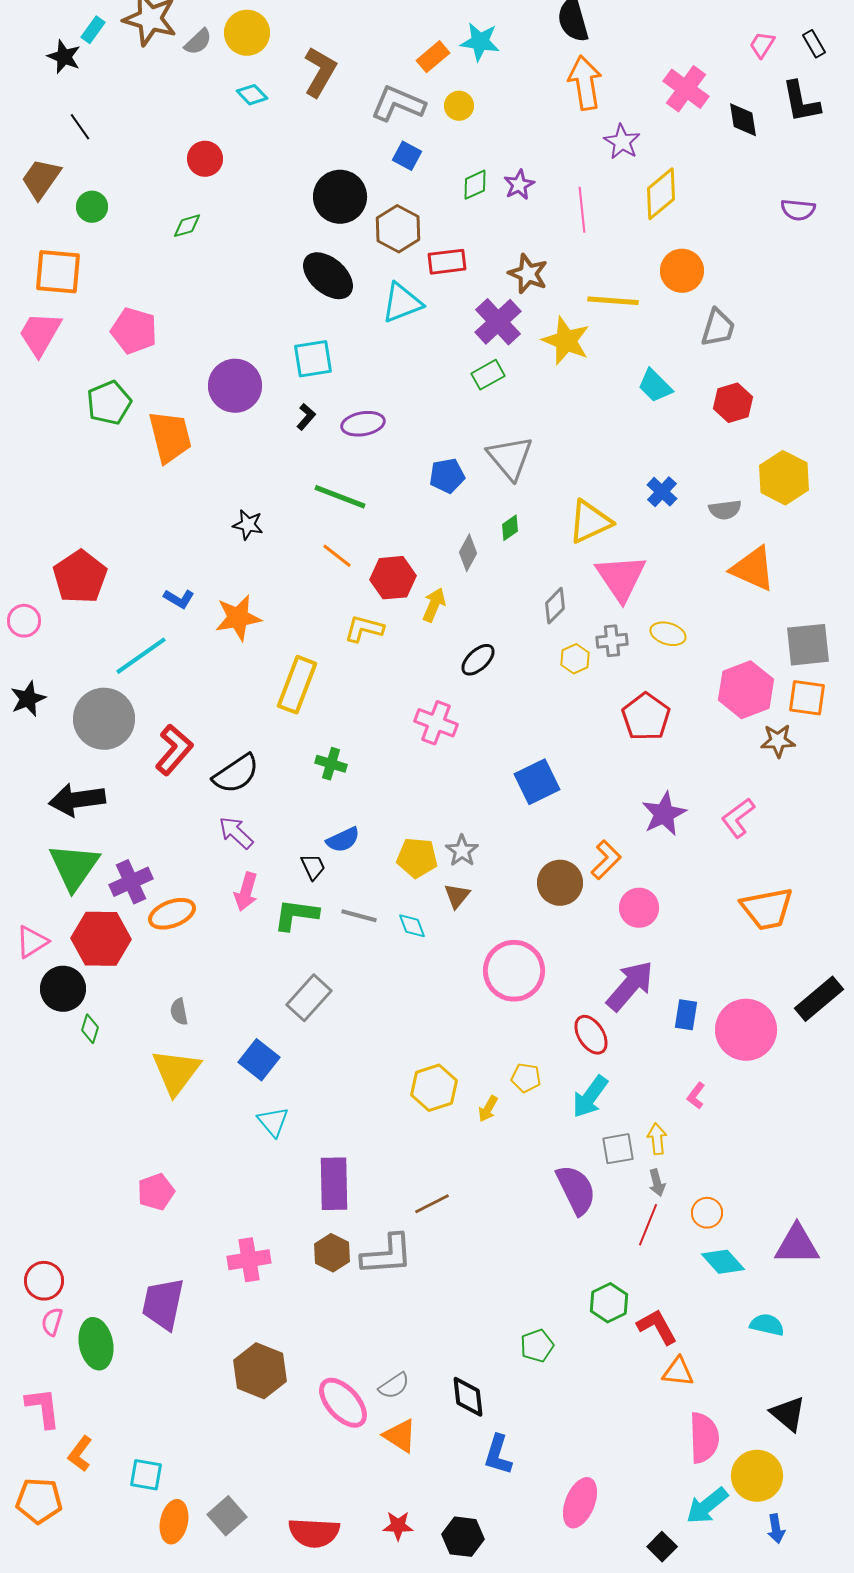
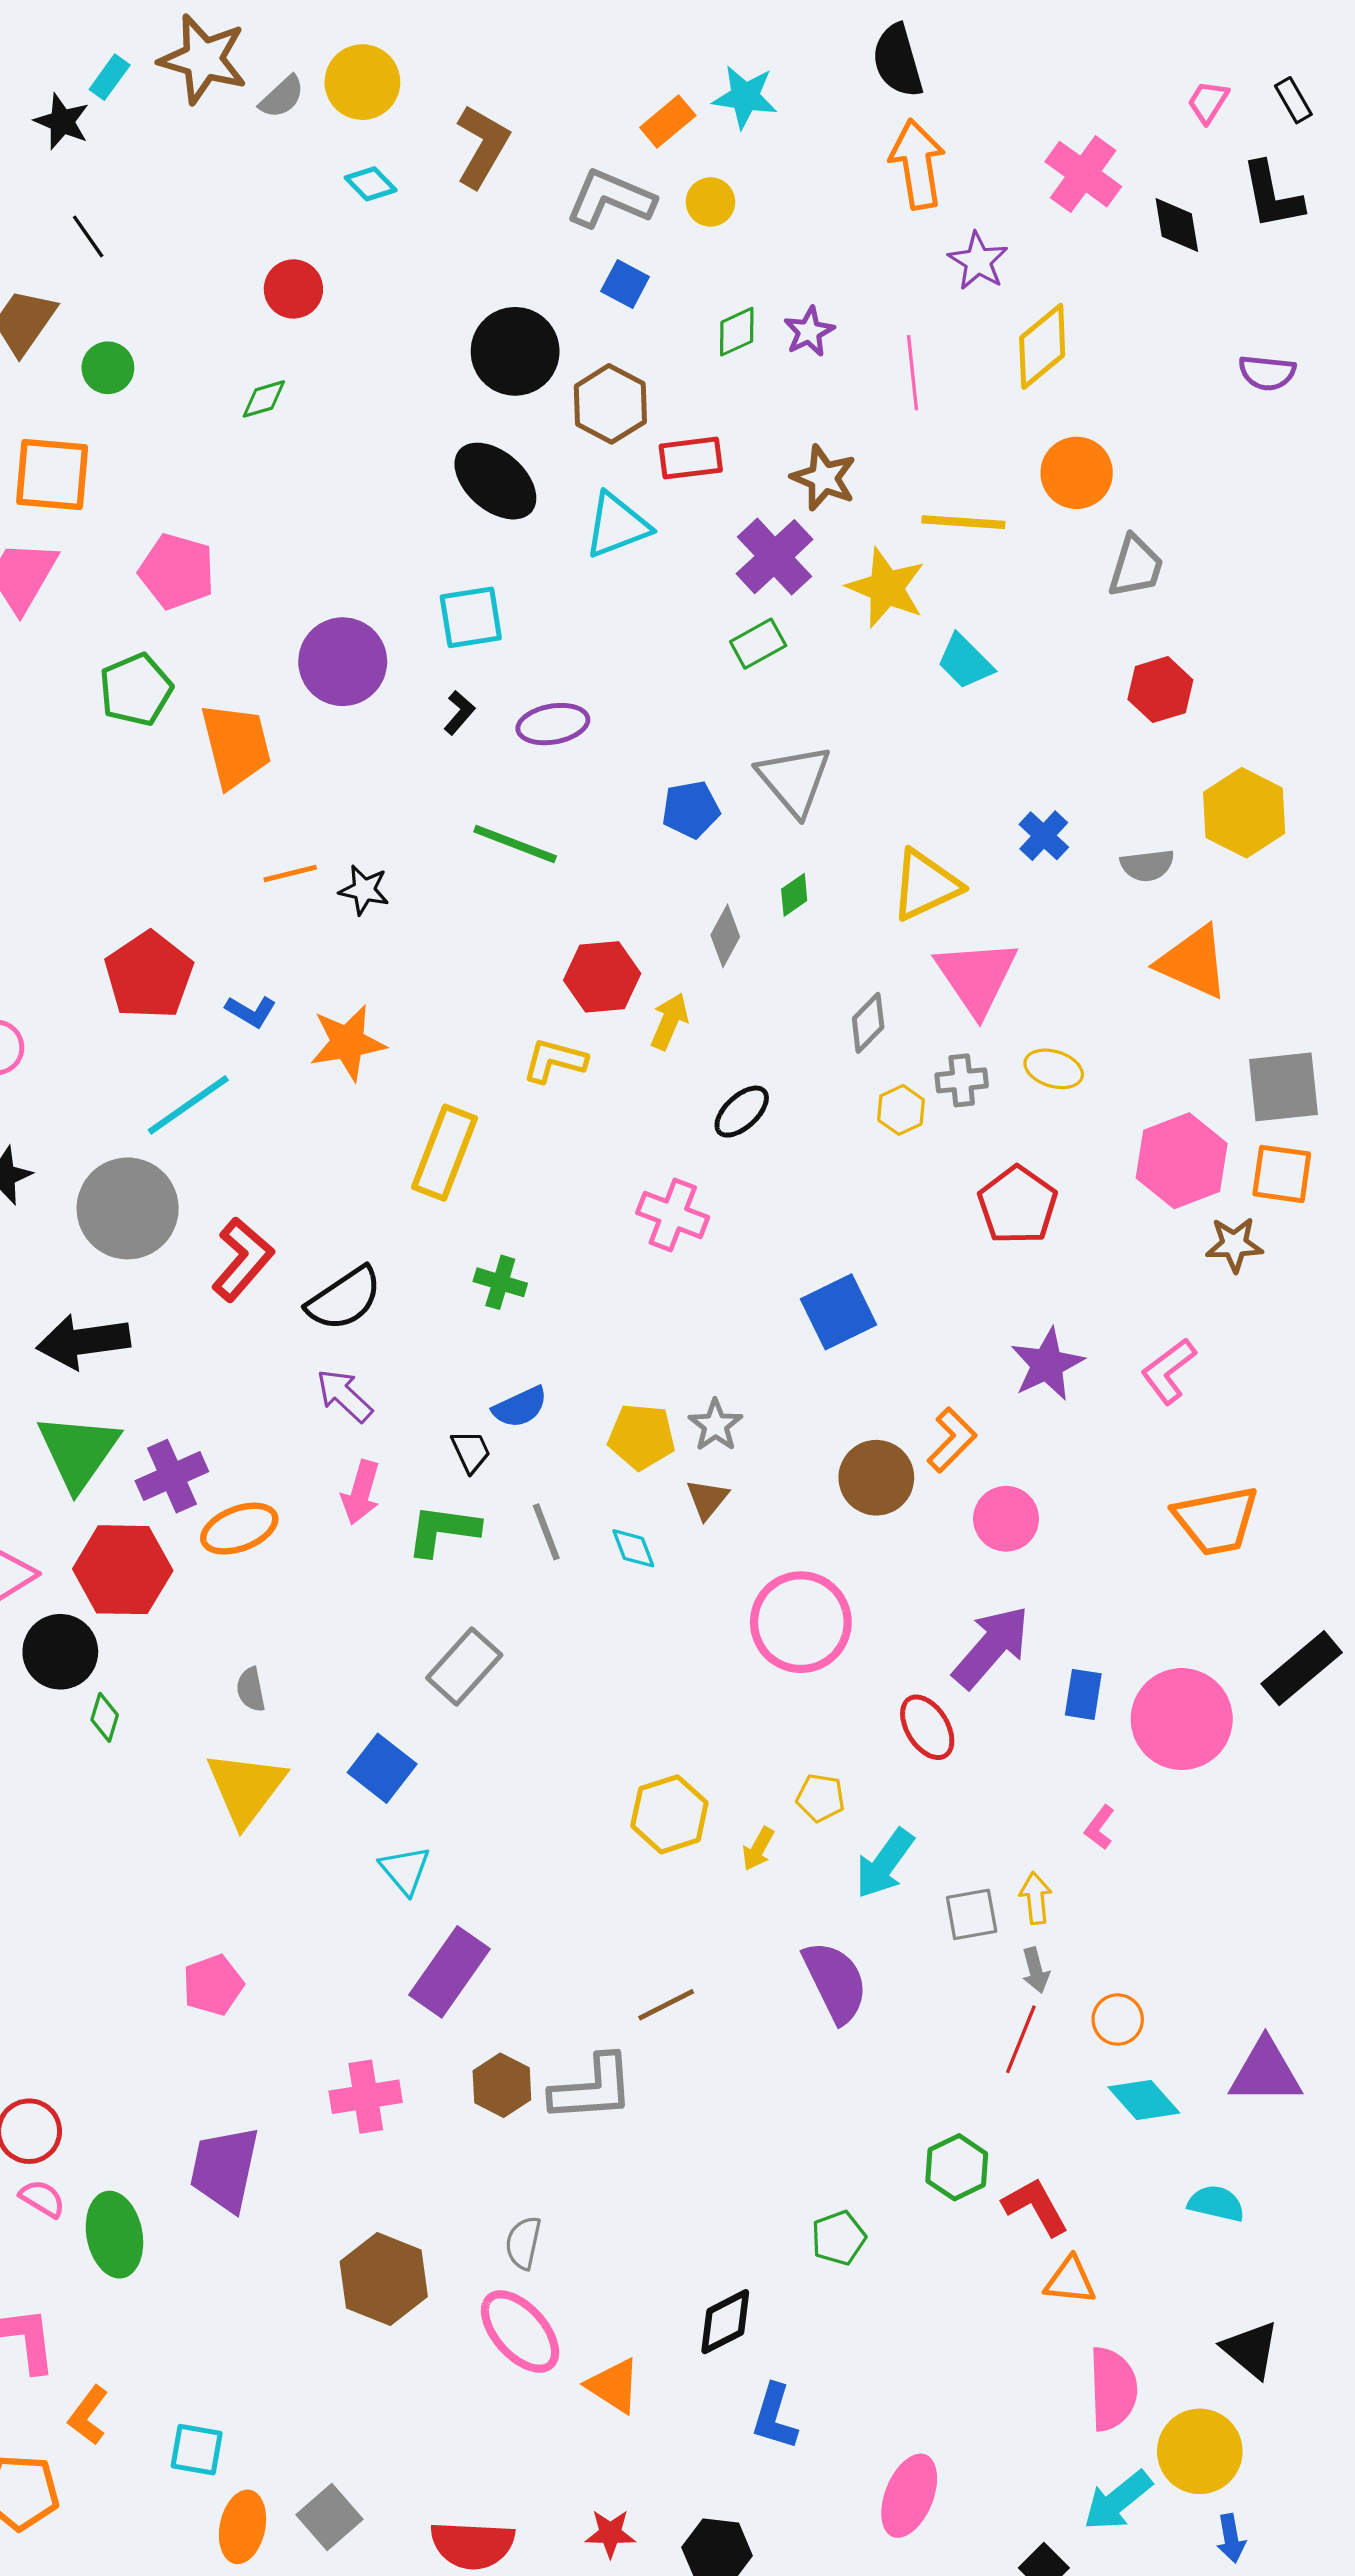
cyan trapezoid: (655, 386) -> (965, 662), moved
orange line: (337, 556) -> (290, 873), moved, turned -52
red pentagon: (80, 577) -> (149, 975), moved
gray line: (359, 916) -> (546, 1532), turned 54
cyan arrow: (590, 1097) -> (885, 1864), moved
purple rectangle: (334, 1184) -> (449, 1972), moved, turned 36
purple semicircle: (576, 1190) -> (835, 1982), moved
pink semicircle: (52, 1322) -> (42, 2198), turned 104
gray semicircle: (394, 1386) -> (523, 2243), moved, turned 136
black diamond: (468, 1397) -> (725, 2322), turned 69

